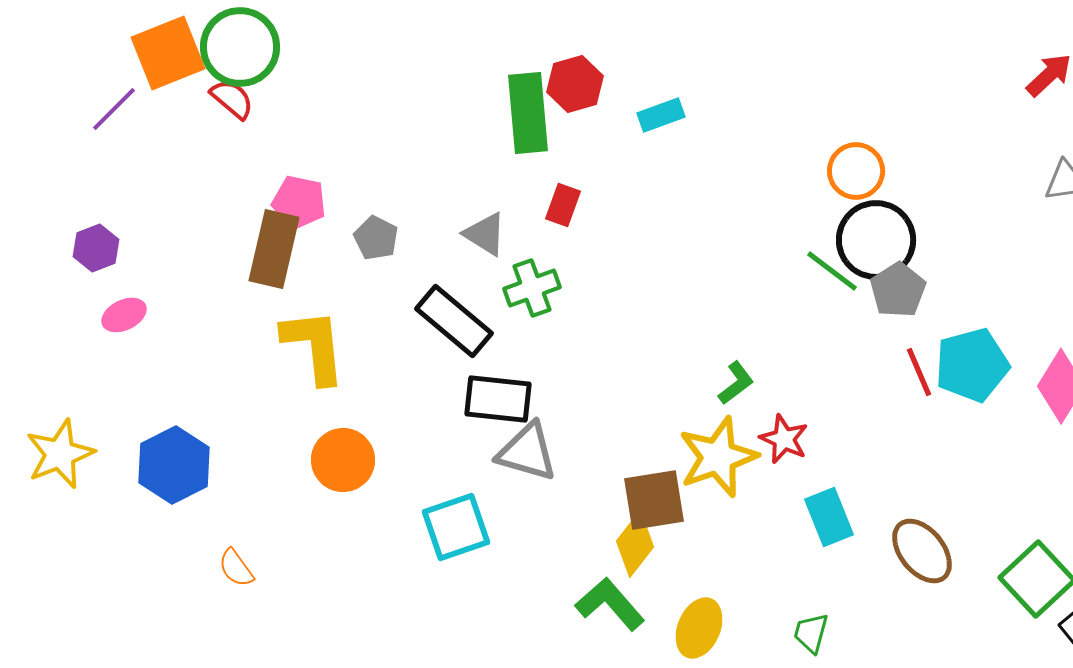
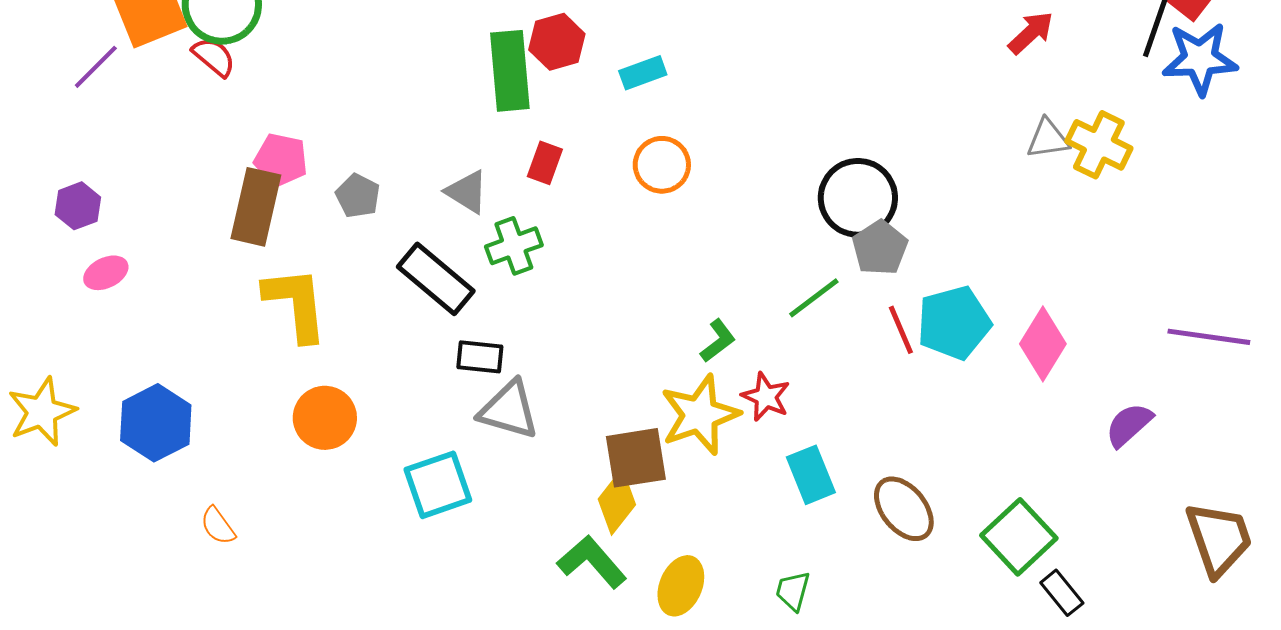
orange circle: (856, 171) -> (662, 165), moved
green line: (832, 271) -> (814, 298), moved, turned -74
black rectangle: (498, 399) -> (480, 357), size x0.7

